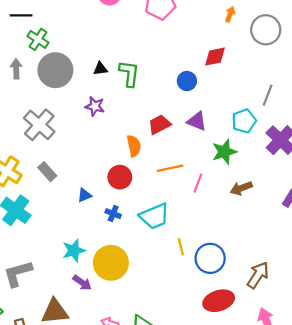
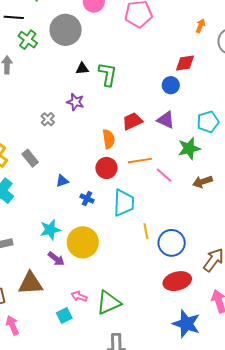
gray circle: (55, 70) -> (66, 30), moved
blue circle: (187, 81) -> (171, 85), moved
gray cross: (39, 125) -> (48, 119), moved, size x0.5
red circle: (120, 177) -> (106, 168), moved
pink line: (198, 183) -> (164, 175), turned -72
cyan trapezoid: (154, 216) -> (124, 203), turned -68

